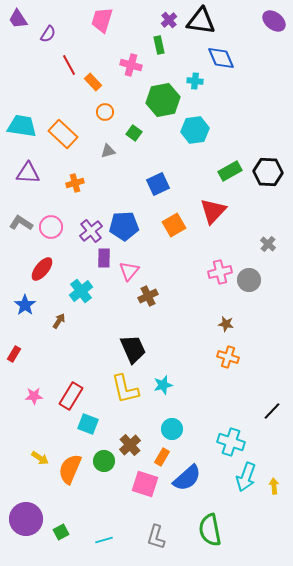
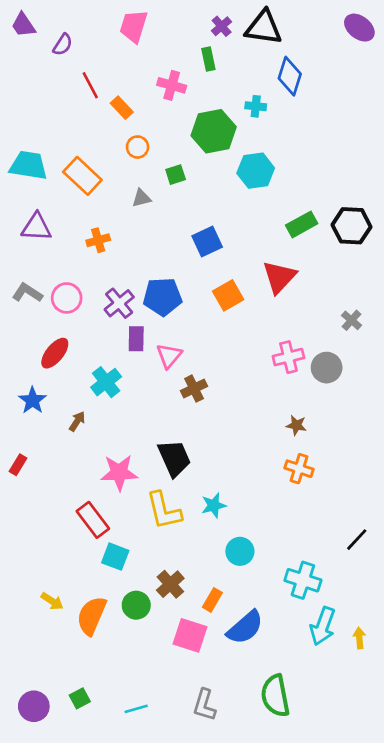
blue diamond: (221, 58) -> (290, 76), turned 40
green square: (134, 133) -> (176, 175), turned 35
pink star: (34, 396) -> (119, 473), moved, size x1.6
red rectangle: (71, 396) -> (93, 520), turned -68
cyan circle: (172, 429) -> (240, 551), moved
purple circle: (26, 519) -> (34, 706), moved, size x0.7

